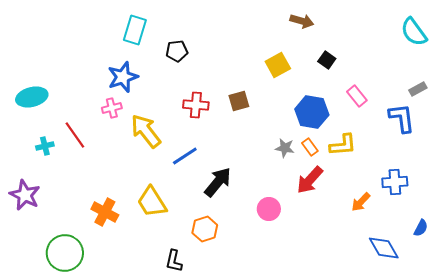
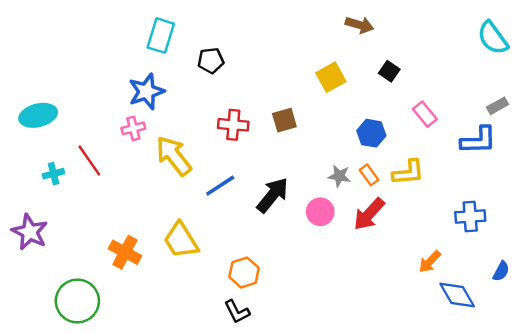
blue hexagon: (312, 112) -> (371, 133), size x0.7
blue L-shape: (402, 118) -> (479, 140), turned 96
black arrow: (218, 182) -> (273, 195), moved
orange arrow: (361, 202) -> (430, 262), moved
pink circle: (269, 209) -> (320, 212), moved
black L-shape: (174, 261) -> (237, 312), moved, turned -40

